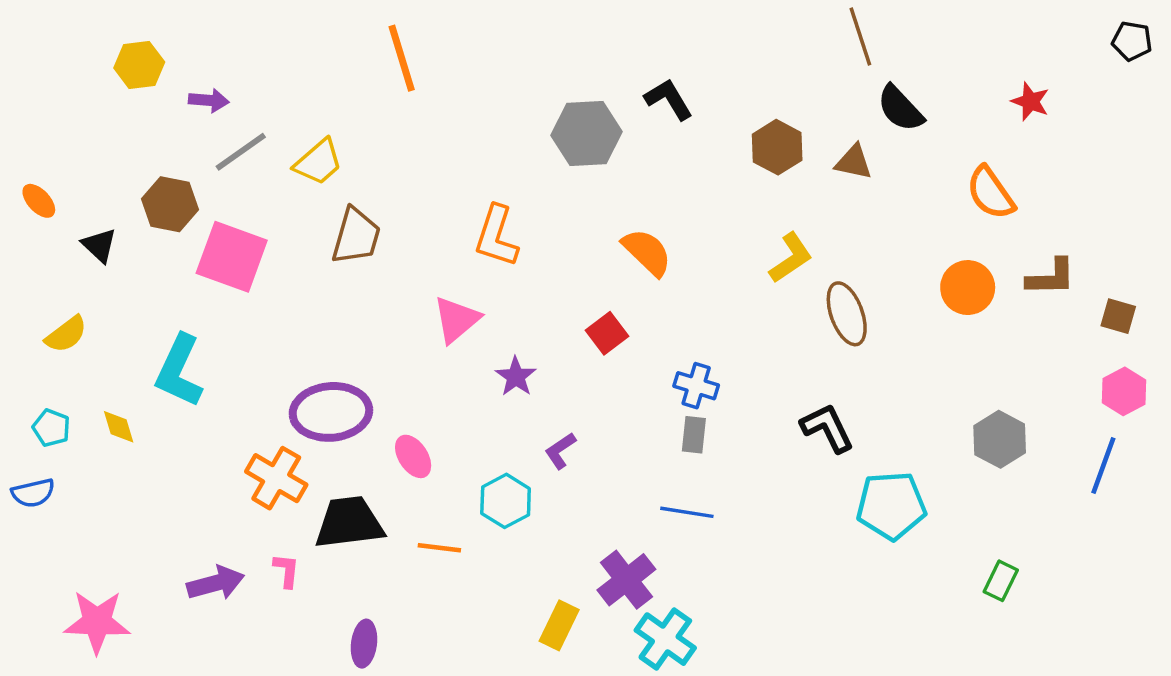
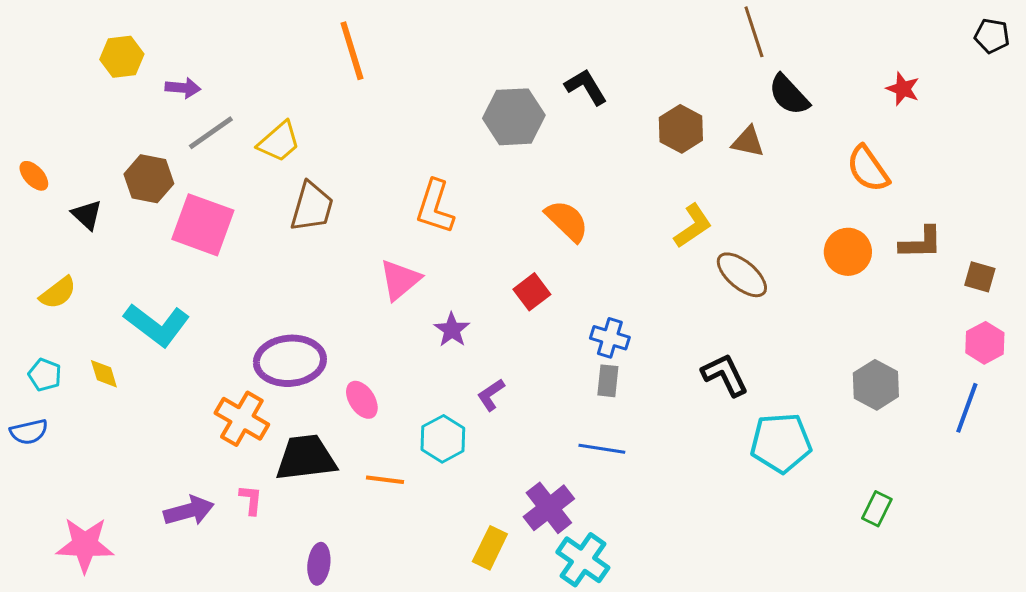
brown ellipse: (847, 314) -> (742, 275), turned -30
cyan L-shape: (179, 371) -> (157, 325), turned -78

